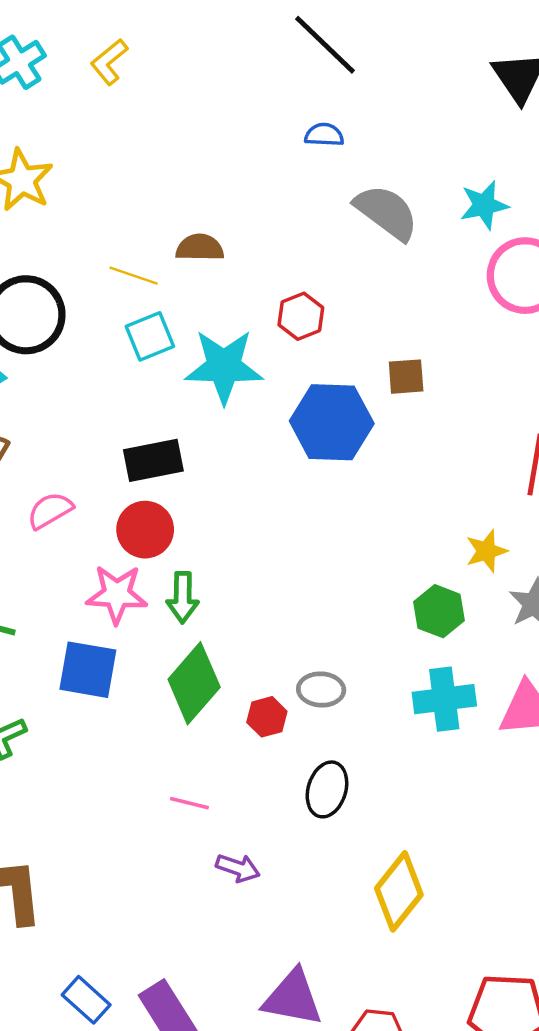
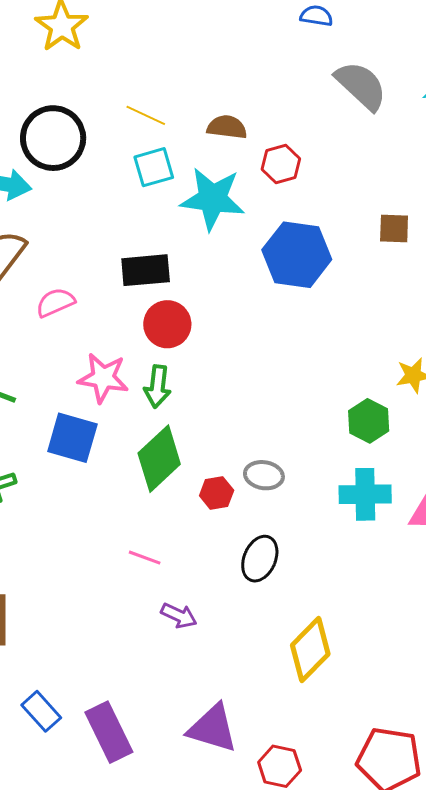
brown semicircle: (200, 248) -> (227, 127), moved
brown square: (406, 377) -> (394, 229), moved
red circle: (145, 530) -> (167, 324), moved

